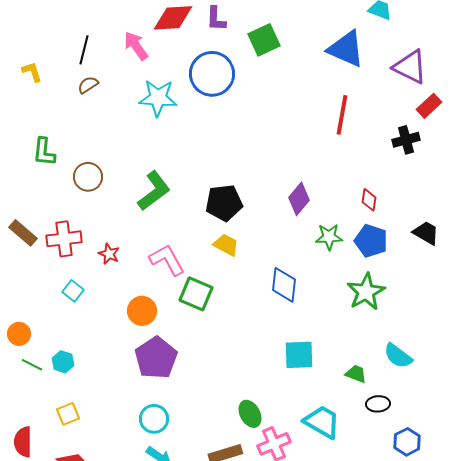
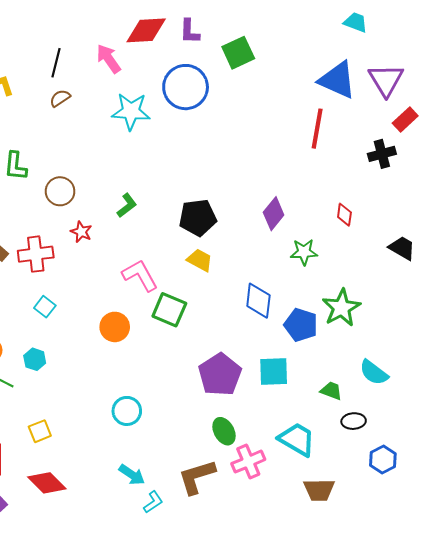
blue triangle: (346, 49) -> (337, 80), moved
purple triangle: (410, 67) -> (386, 80), turned 33
green L-shape: (154, 191) -> (127, 205), size x0.6
blue pentagon: (371, 241) -> (301, 325), moved
red star: (109, 254) -> (81, 232), moved
purple pentagon: (156, 358) -> (220, 375), moved
cyan hexagon: (63, 362) -> (35, 359), moved
cyan circle: (154, 419) -> (127, 411), moved

